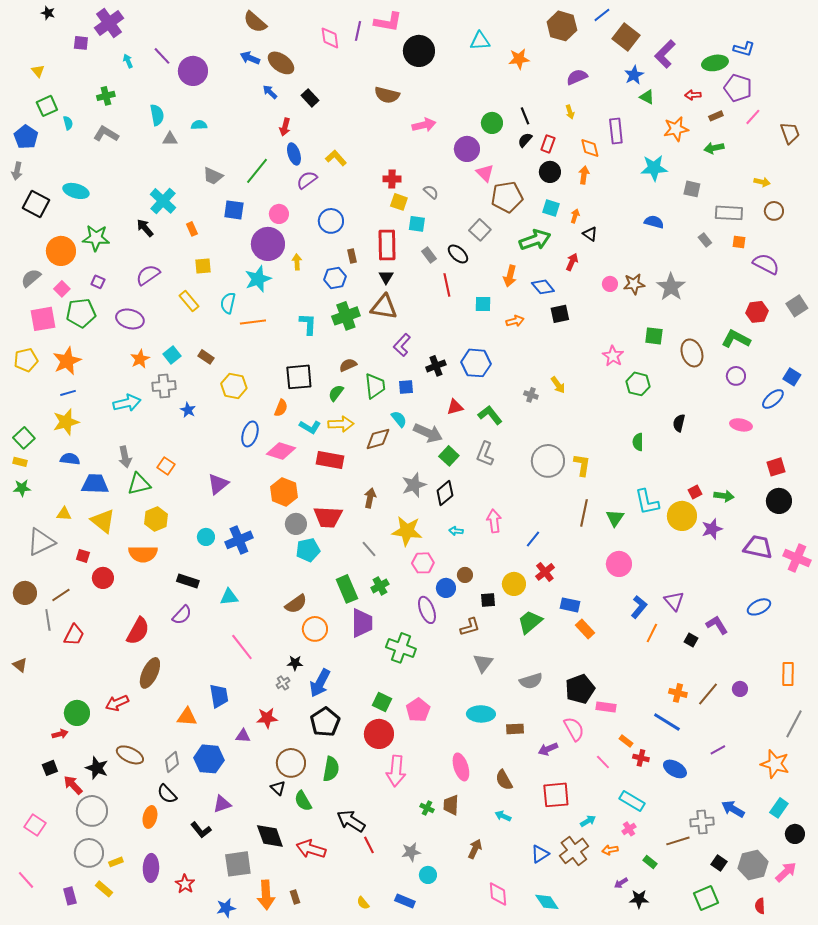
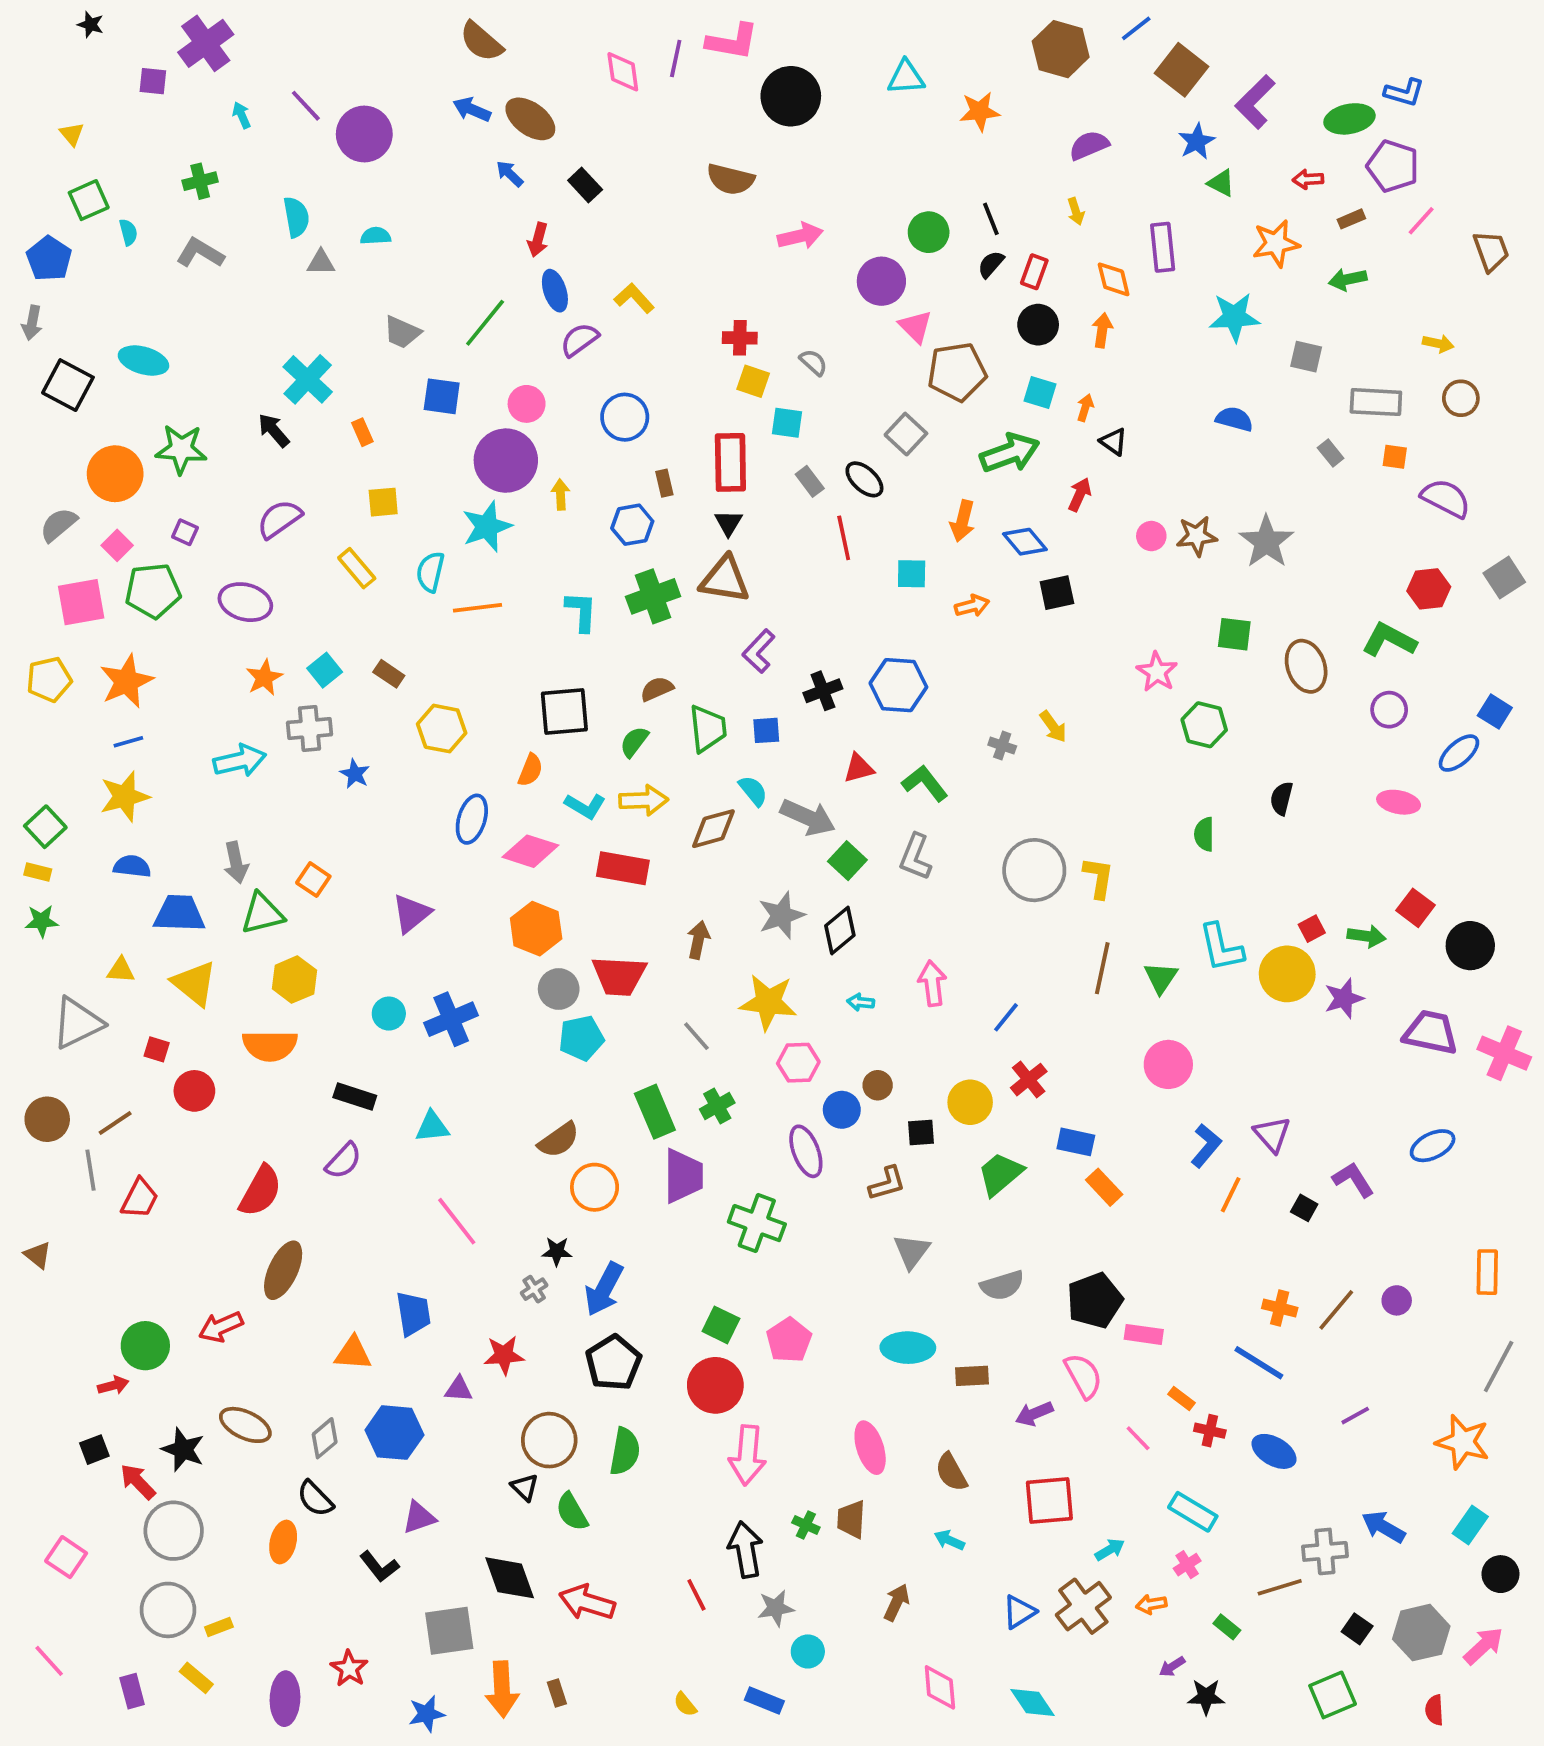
red square: (776, 467) -> (1416, 908), moved, turned -36
black arrow: (351, 821) -> (746, 1550), moved, turned 48
purple ellipse: (151, 868) -> (285, 1699), moved

